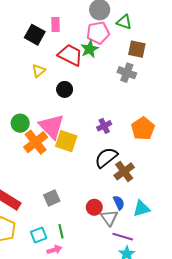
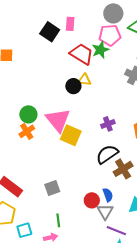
yellow triangle: (39, 71) -> (85, 80), moved, turned 40
orange cross: (36, 142) -> (27, 131), moved, size x0.7
blue semicircle: (119, 203) -> (108, 195), moved
cyan square: (39, 235) -> (24, 230), moved

